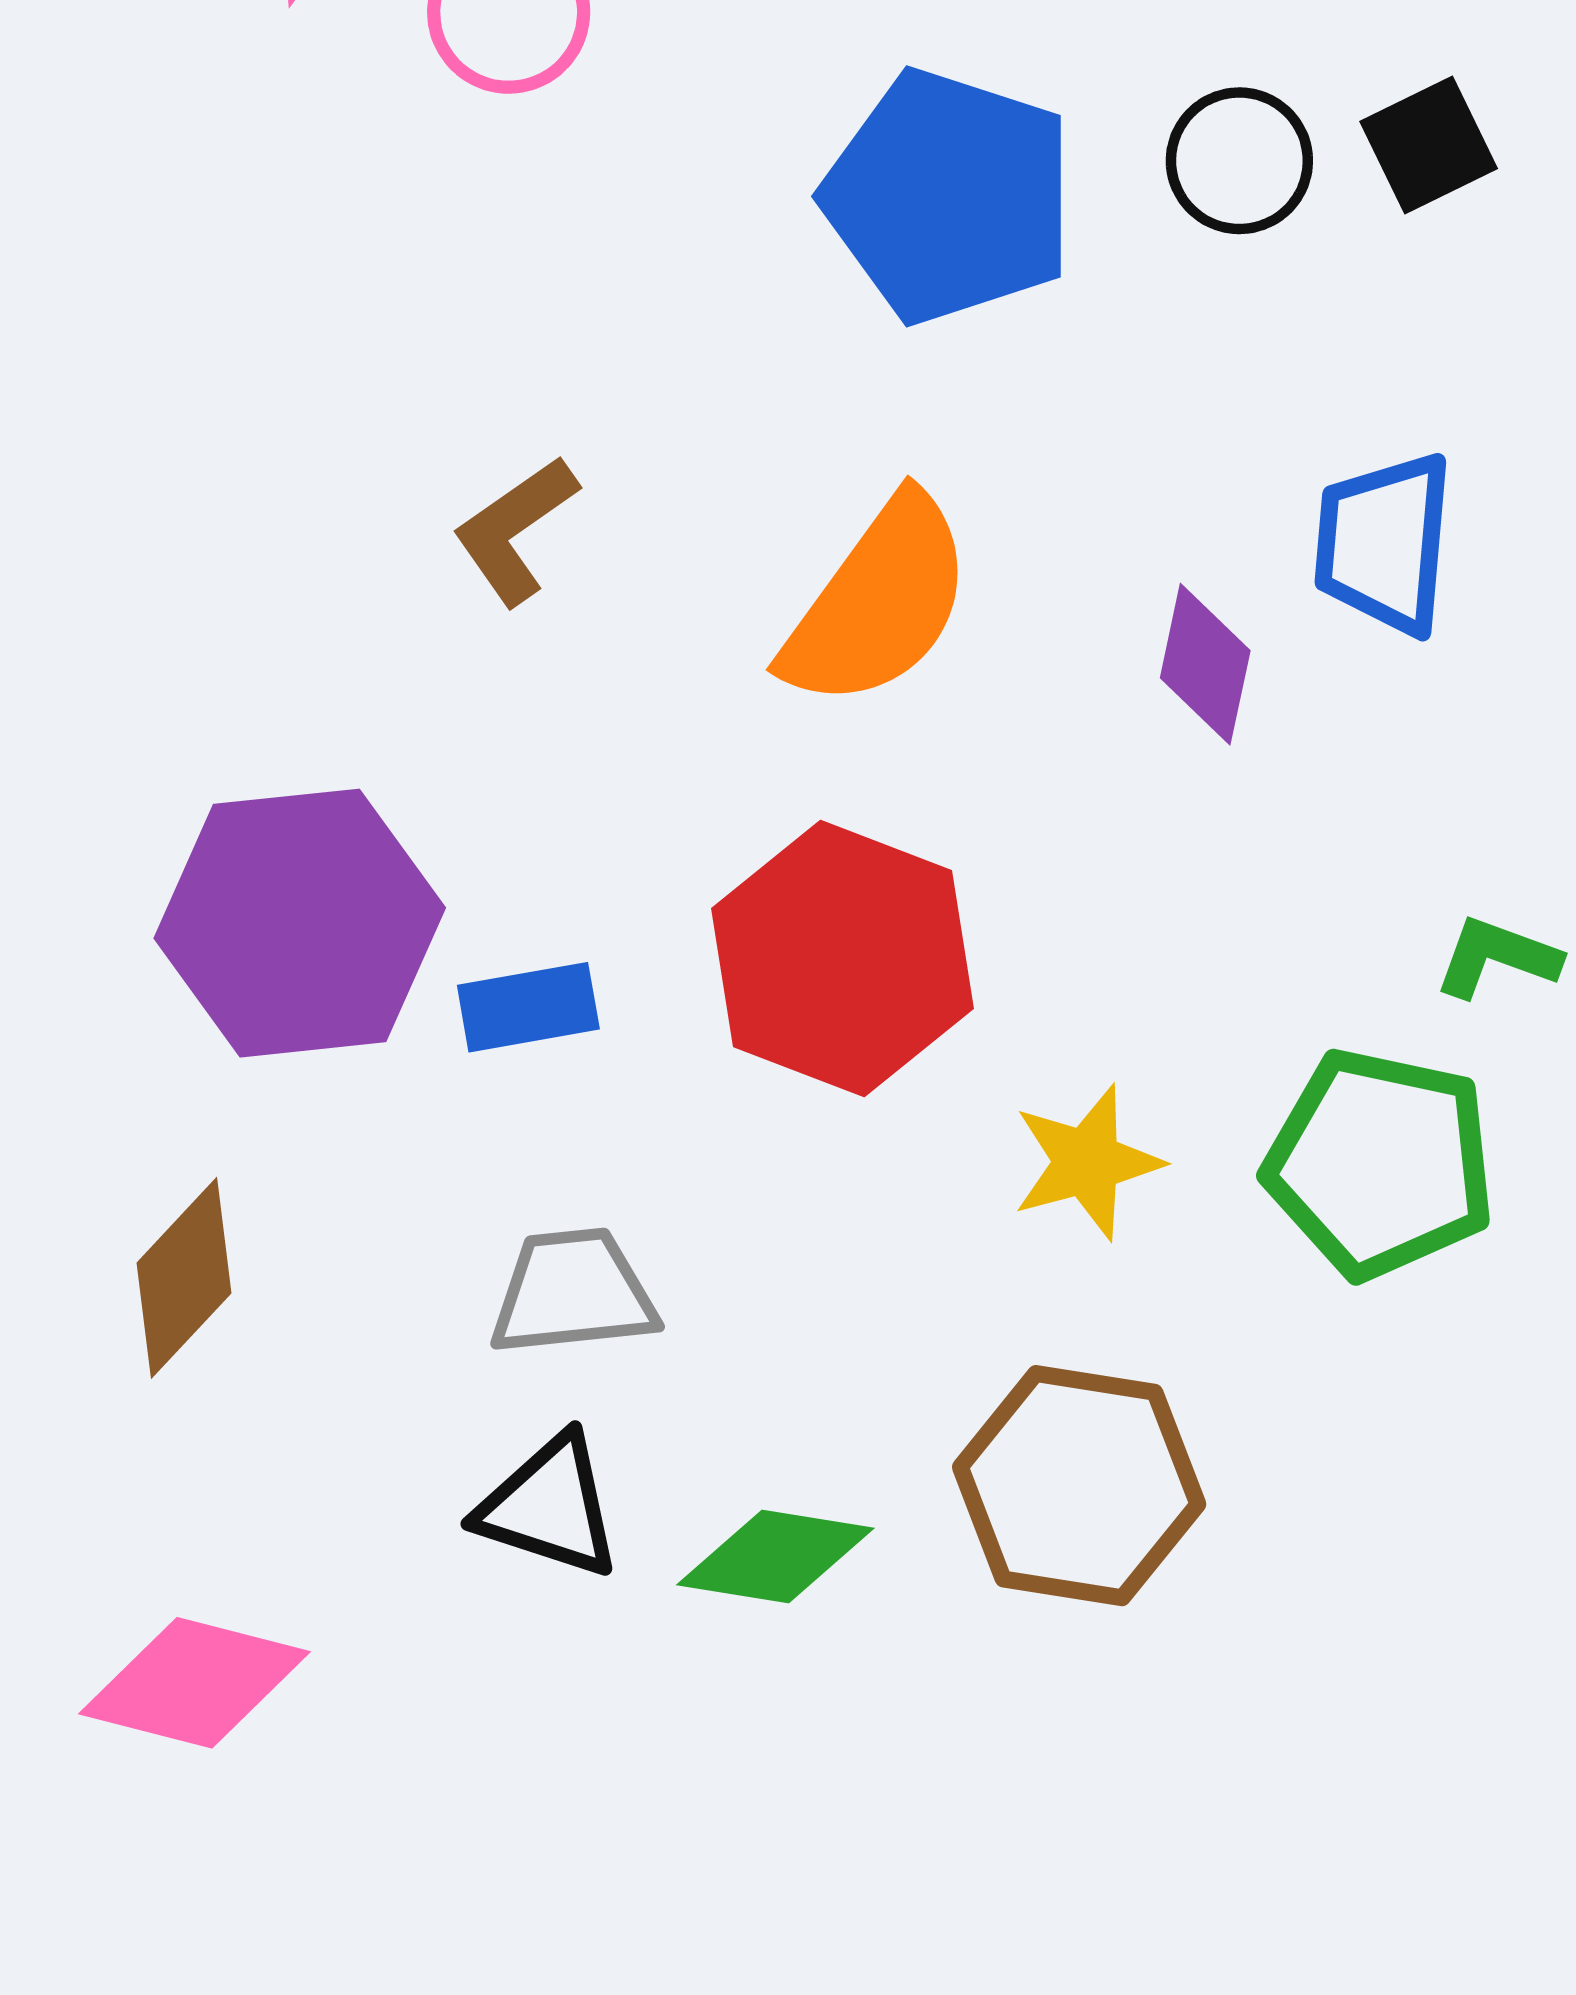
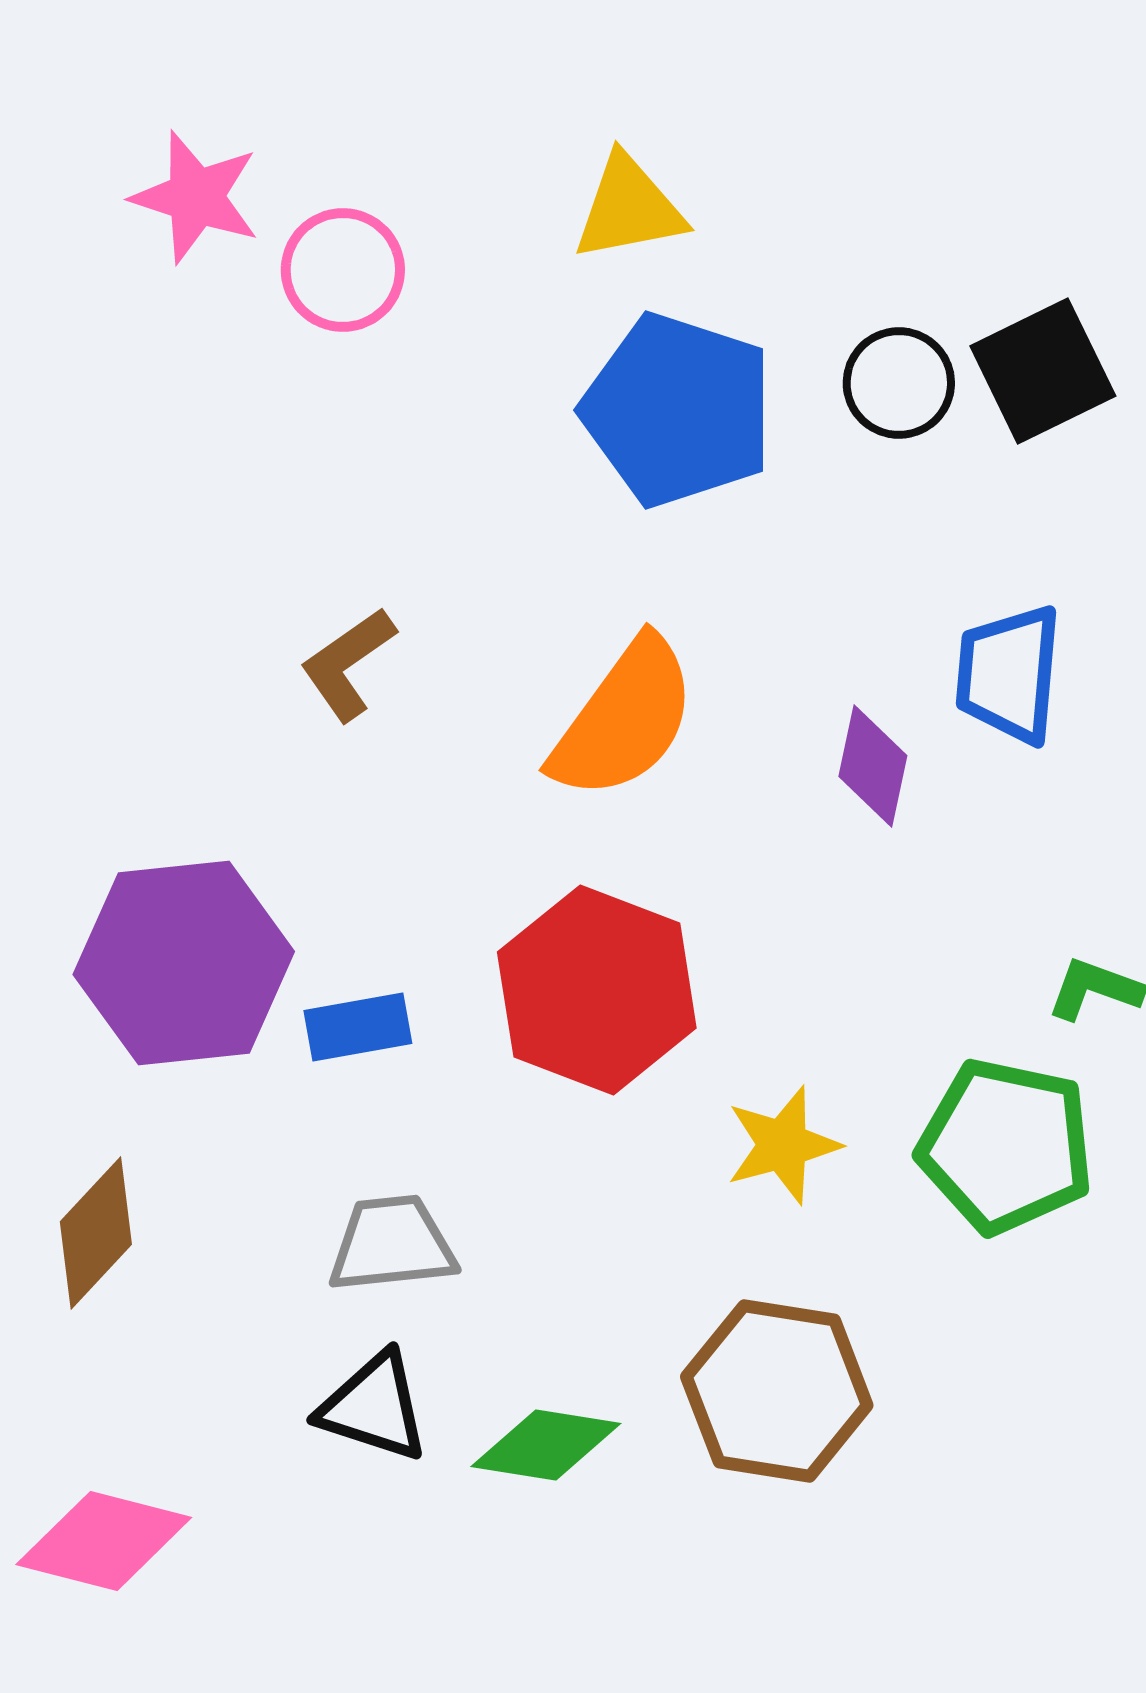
black square: (1429, 145) -> (1043, 371), size x1.4

